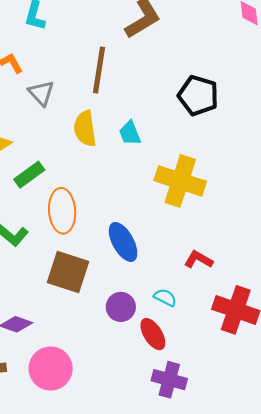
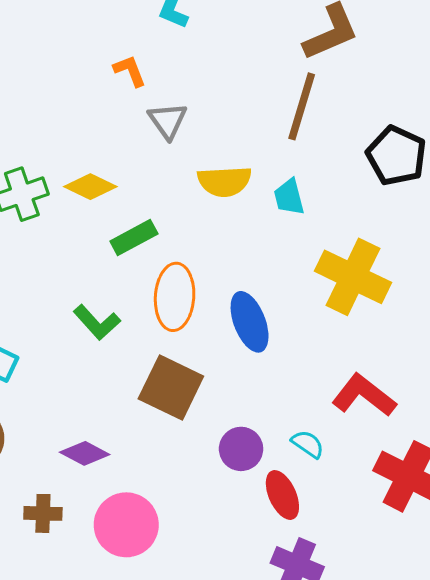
brown line: (99, 70) -> (302, 106), moved
yellow semicircle: (85, 129) -> (224, 181), turned -93
blue ellipse: (123, 242) -> (250, 322), moved
red L-shape: (198, 260) -> (364, 395), size x1.5

